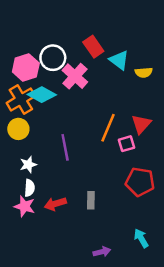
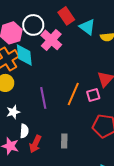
cyan diamond: (42, 95) -> (24, 55), turned 55
orange line: (108, 128) -> (73, 94), moved
white semicircle: (29, 188) -> (24, 131), moved
red arrow: (55, 204) -> (35, 144), turned -48

